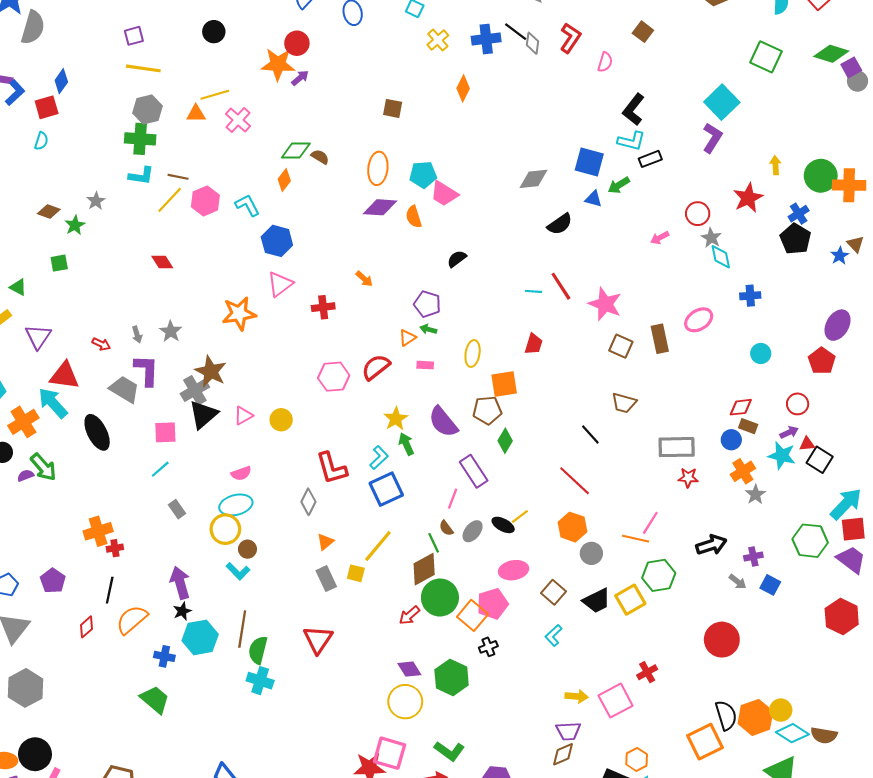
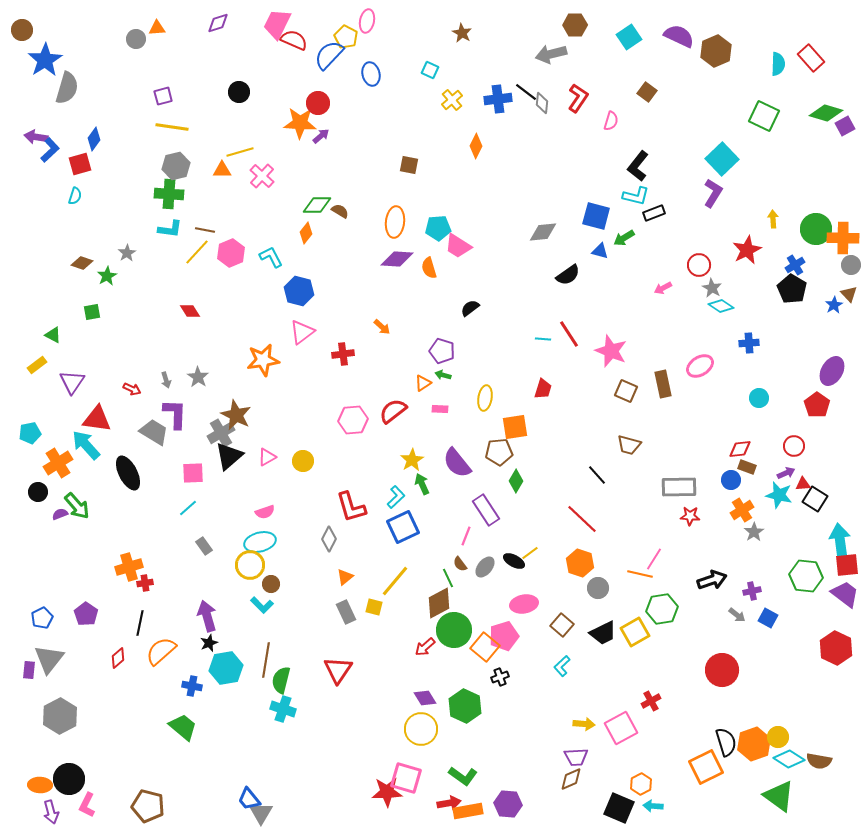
gray circle: (858, 81) -> (851, 265), moved
cyan diamond: (721, 257) -> (721, 306), turned -45
cyan arrow: (846, 504) -> (840, 541), turned -52

